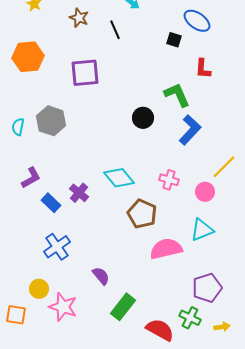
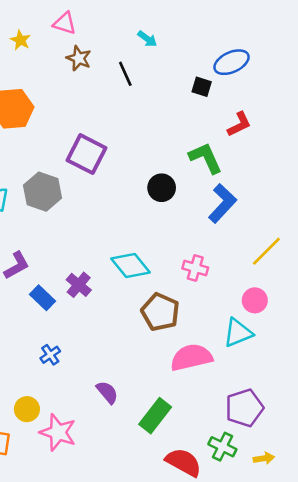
blue ellipse: (197, 21) -> (231, 62), turned -60
red L-shape: (203, 69) -> (239, 124), turned -120
purple square: (85, 73) -> (86, 154), moved, turned 32
pink circle: (205, 192) -> (255, 300), moved
blue cross: (57, 247) -> (50, 355), size x0.6
green rectangle: (123, 307) -> (155, 416), moved

